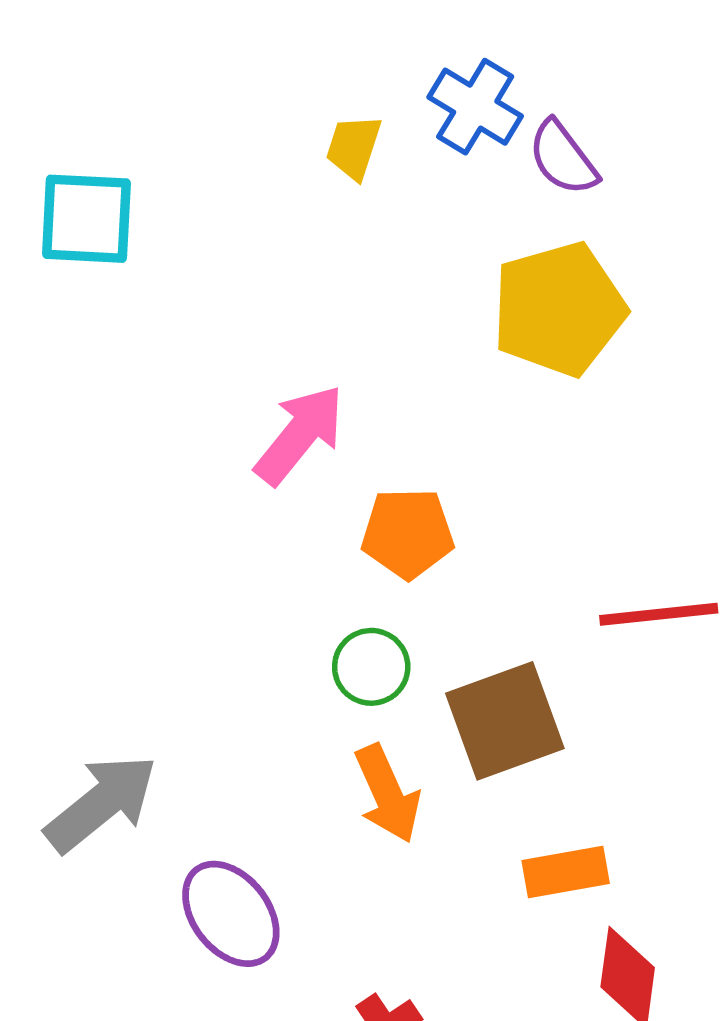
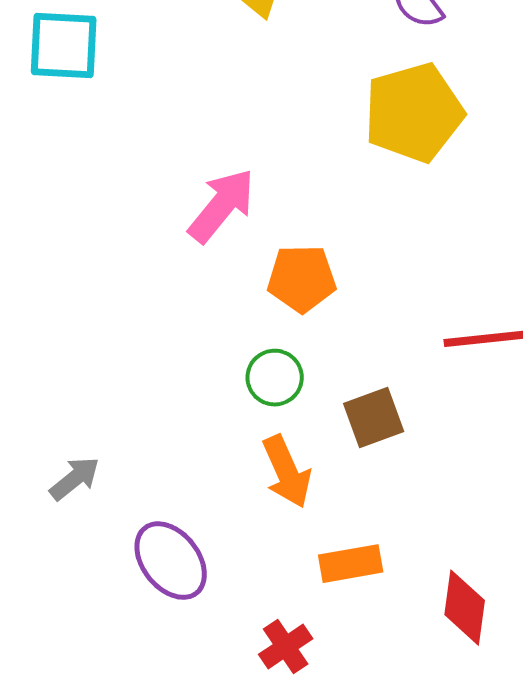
brown square: (505, 721) -> (374, 418), size x0.7
gray arrow: (101, 803) -> (75, 479), size x0.6
orange rectangle: (566, 872) -> (351, 564), moved

